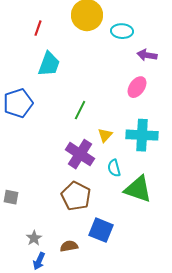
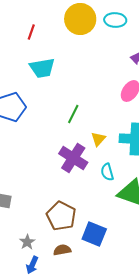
cyan ellipse: (122, 31) -> (115, 20), moved
cyan trapezoid: (49, 64) -> (42, 68), turned 60
brown pentagon: (76, 196) -> (61, 216), moved

